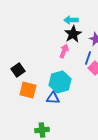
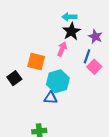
black square: (18, 70) -> (14, 78), moved
orange square: (28, 90) -> (36, 62), moved

